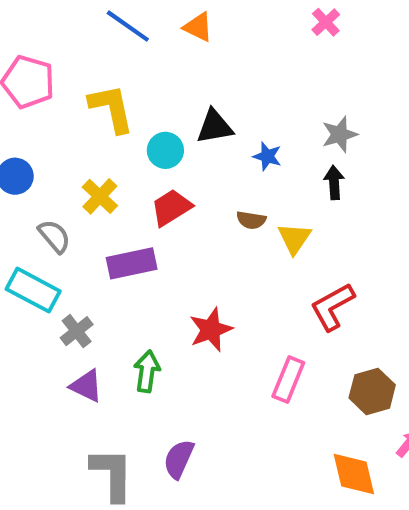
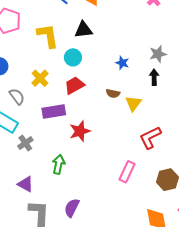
black triangle: (215, 127) -> (84, 30), moved
red star: (211, 330) -> (80, 131), moved
purple triangle: (86, 386) -> (26, 184), moved

